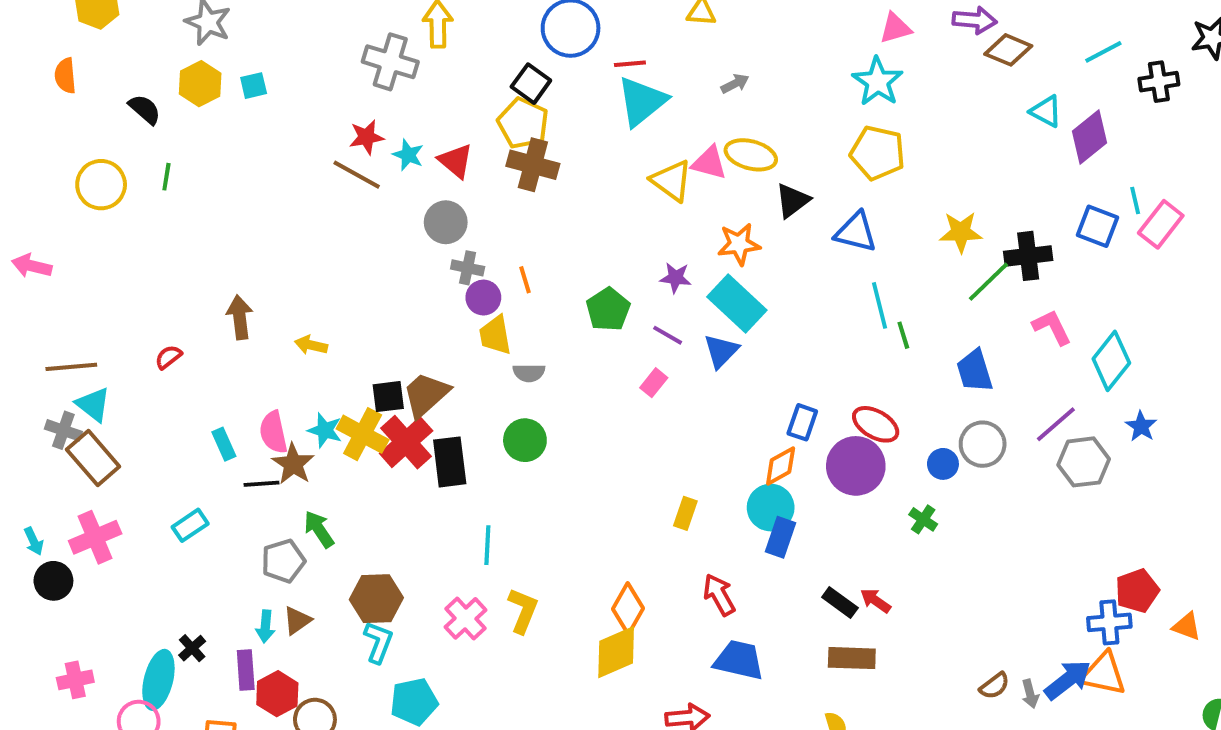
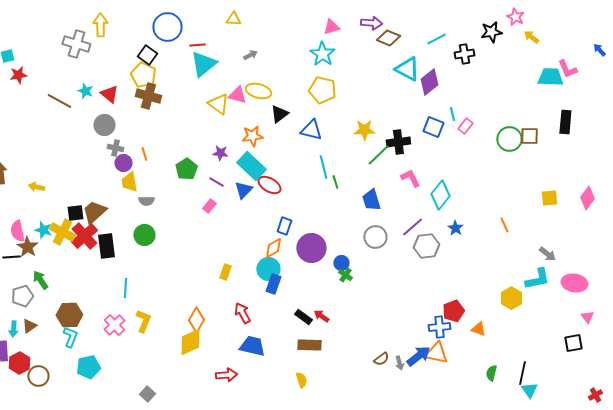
cyan triangle: (1046, 111) -> (407, 69), size x1.5
red star: (366, 137) -> (18, 75), moved
pink rectangle: (1161, 224) -> (465, 126), size x0.7
red ellipse: (876, 424) -> (269, 185), moved
blue circle: (943, 464) -> (341, 263), moved

